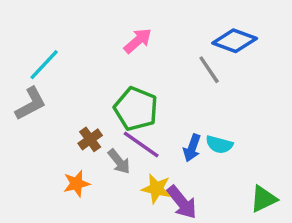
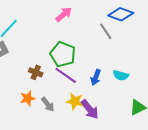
brown cross: (90, 139) -> (36, 72), turned -32
cyan semicircle: (219, 144) -> (121, 75), moved
gray arrow: (119, 161) -> (48, 104), moved

